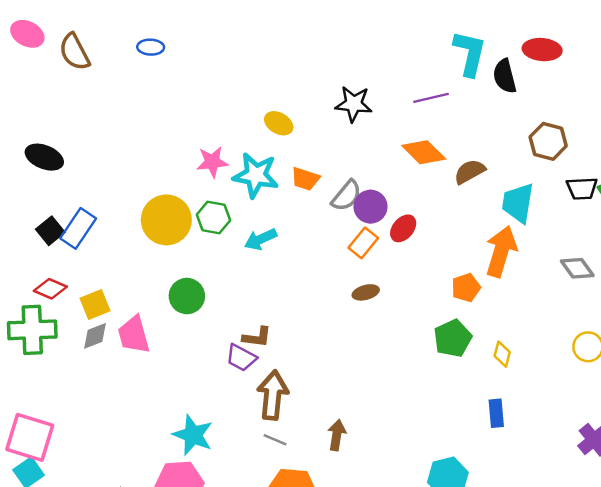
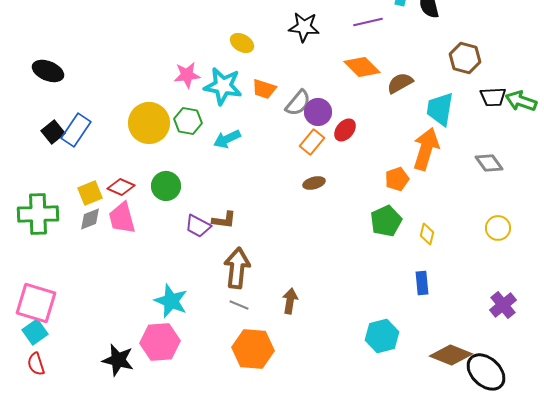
red diamond: (50, 289) -> (121, 187), moved
purple trapezoid: (241, 358) -> (198, 226), moved

